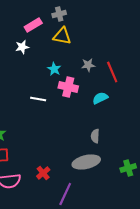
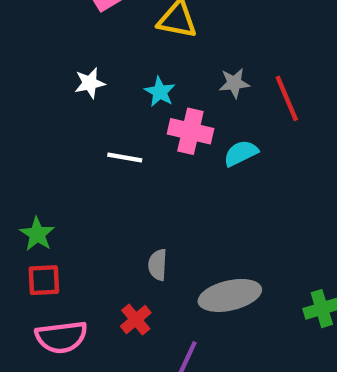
white star: (22, 47) -> (90, 83), moved
cyan semicircle: (100, 98) -> (241, 153), moved
gray semicircle: (95, 136) -> (158, 265), moved

